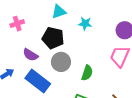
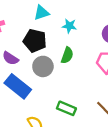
green semicircle: (87, 73) -> (67, 55), moved

